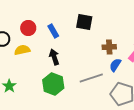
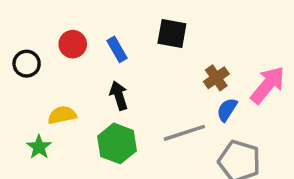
brown cross: (109, 47) -> (216, 78), turned -32
yellow semicircle: (22, 50) -> (62, 115), moved

